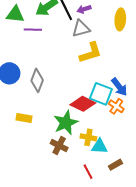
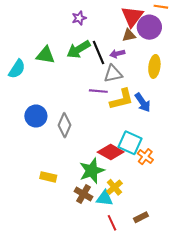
purple line: (33, 30) -> (98, 91), moved
blue arrow: (119, 87) -> (143, 102), moved
yellow rectangle: (24, 118) -> (48, 177), moved
yellow cross: (88, 137) -> (114, 187), turned 35
cyan triangle: (99, 146) -> (105, 198), moved

